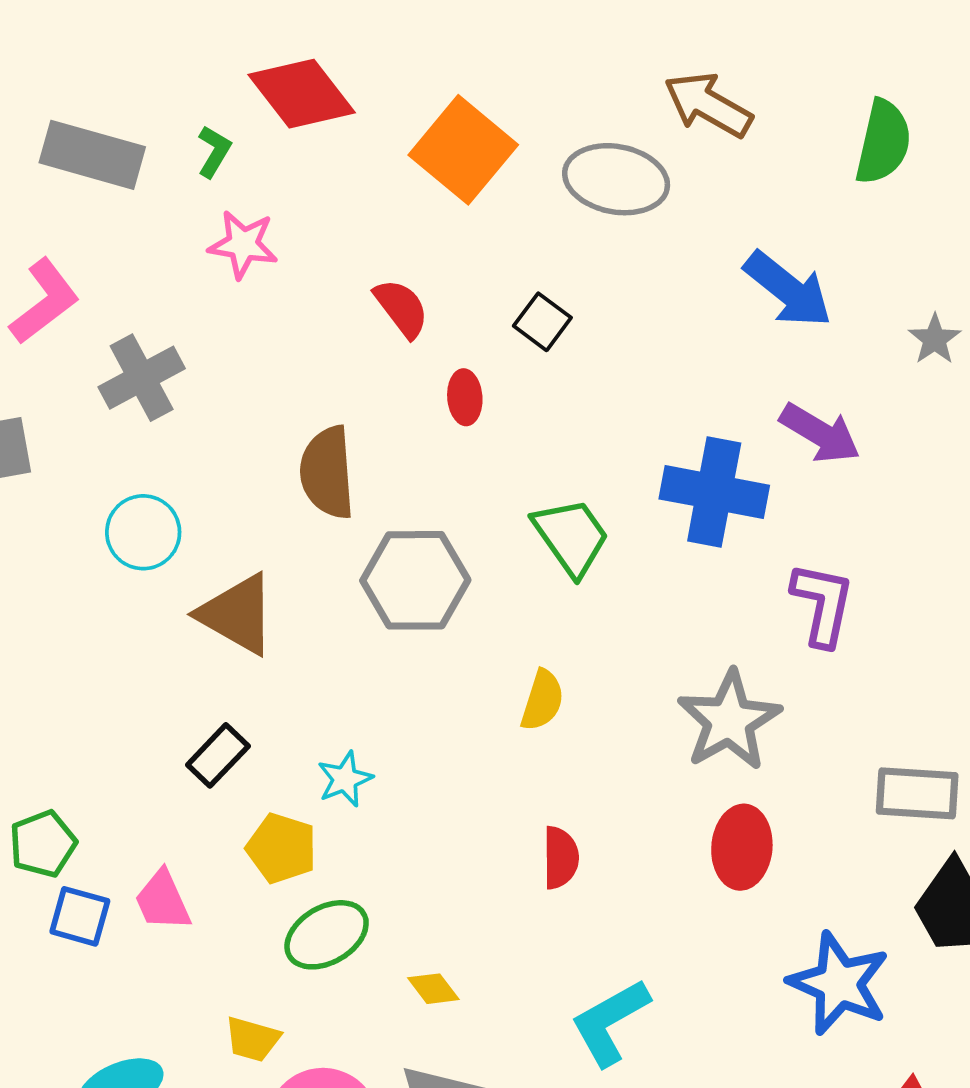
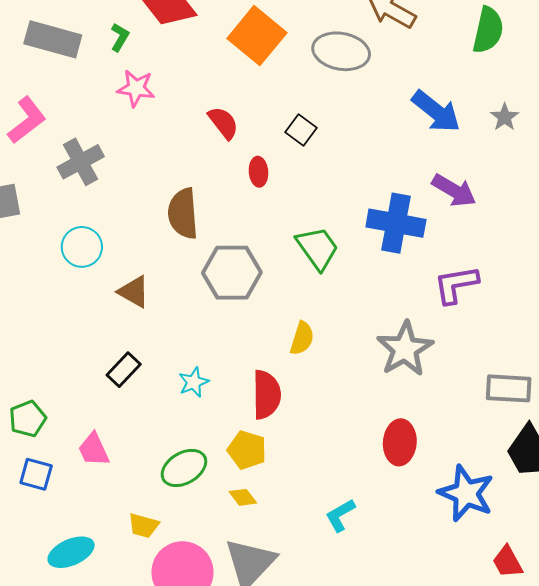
gray star: (935, 339) -> (505, 117), moved
purple L-shape: (823, 604) -> (456, 285), turned -111
brown triangle: (237, 614) -> (134, 292), size x0.7
red ellipse: (742, 847) -> (400, 442), moved
yellow pentagon: (282, 848) -> (247, 450), moved
red semicircle: (561, 858) -> (267, 395), moved, size x1.4
blue square: (80, 916) -> (36, 474), moved
cyan L-shape: (610, 1022) -> (340, 515), size x0.7

